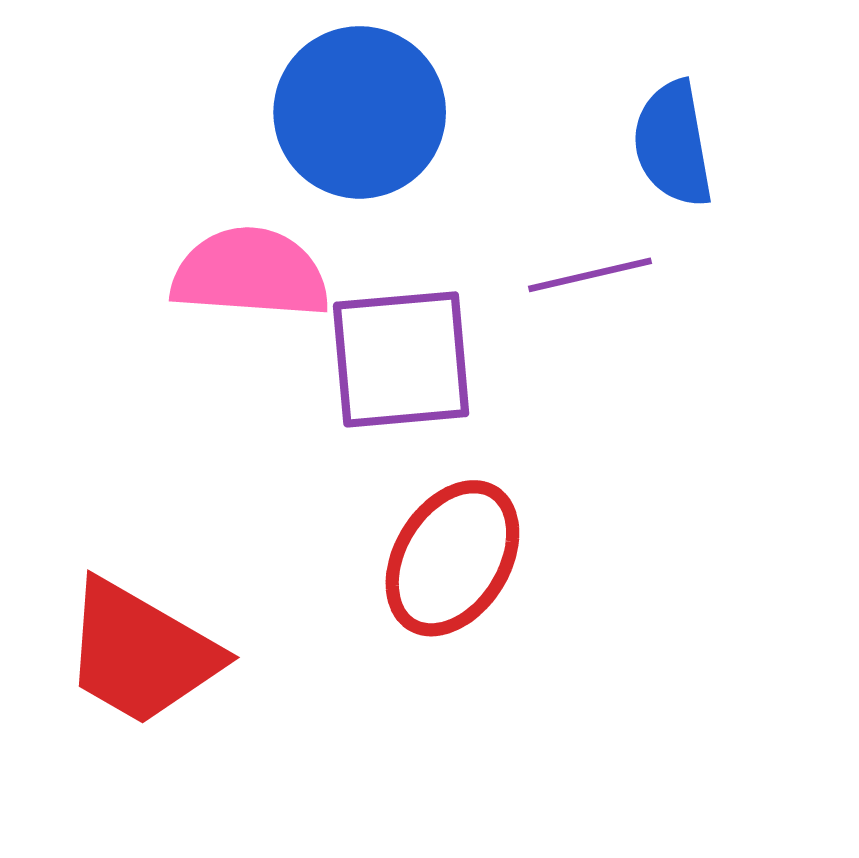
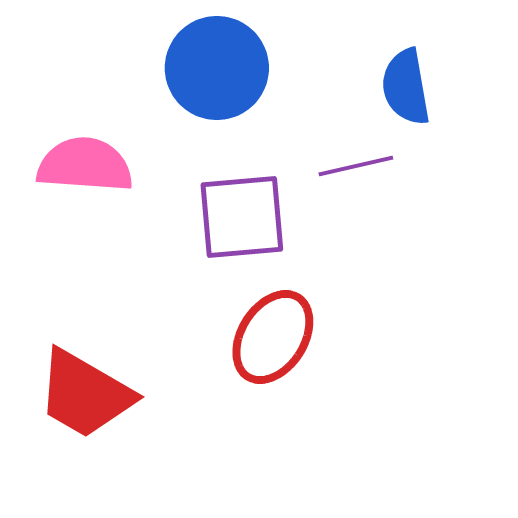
pink semicircle: (250, 273) -> (85, 165), moved

